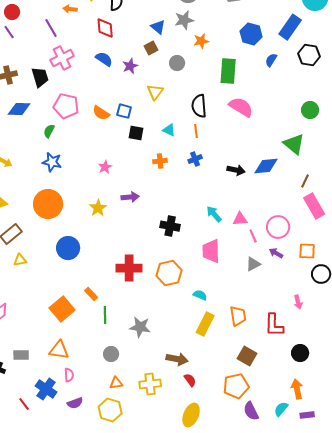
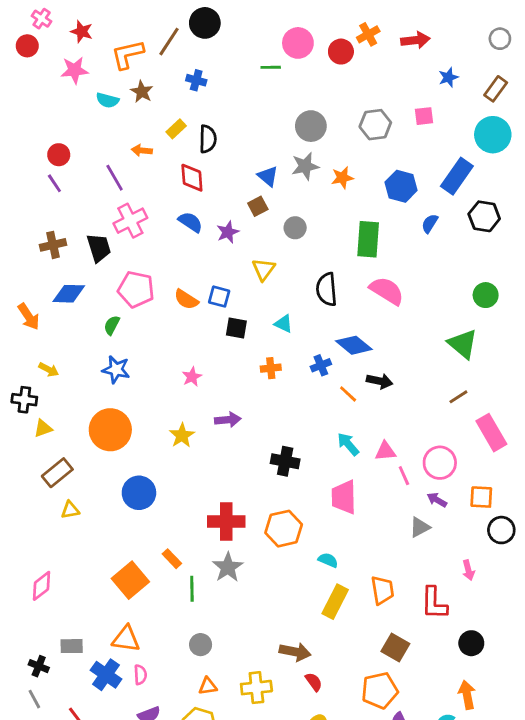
orange star: (201, 41) -> (342, 178), moved
orange line: (196, 131) -> (348, 394), moved, turned -40
blue diamond: (266, 166) -> (354, 345), moved, turned 45
brown line: (305, 181) -> (458, 397), moved, turned 32
gray triangle: (253, 264) -> (420, 527), moved
gray star: (140, 327) -> (228, 567), moved, turned 30
blue cross: (46, 389) -> (106, 675), moved

